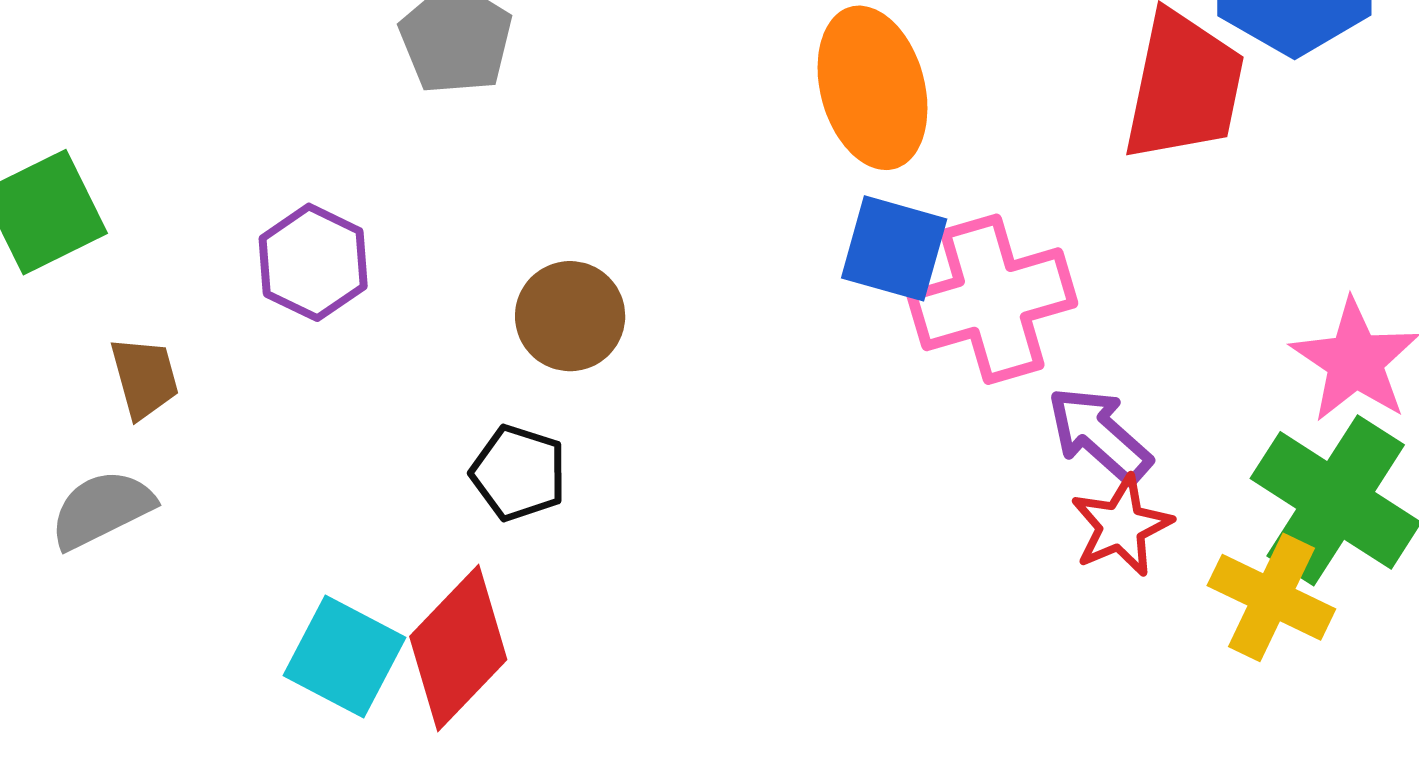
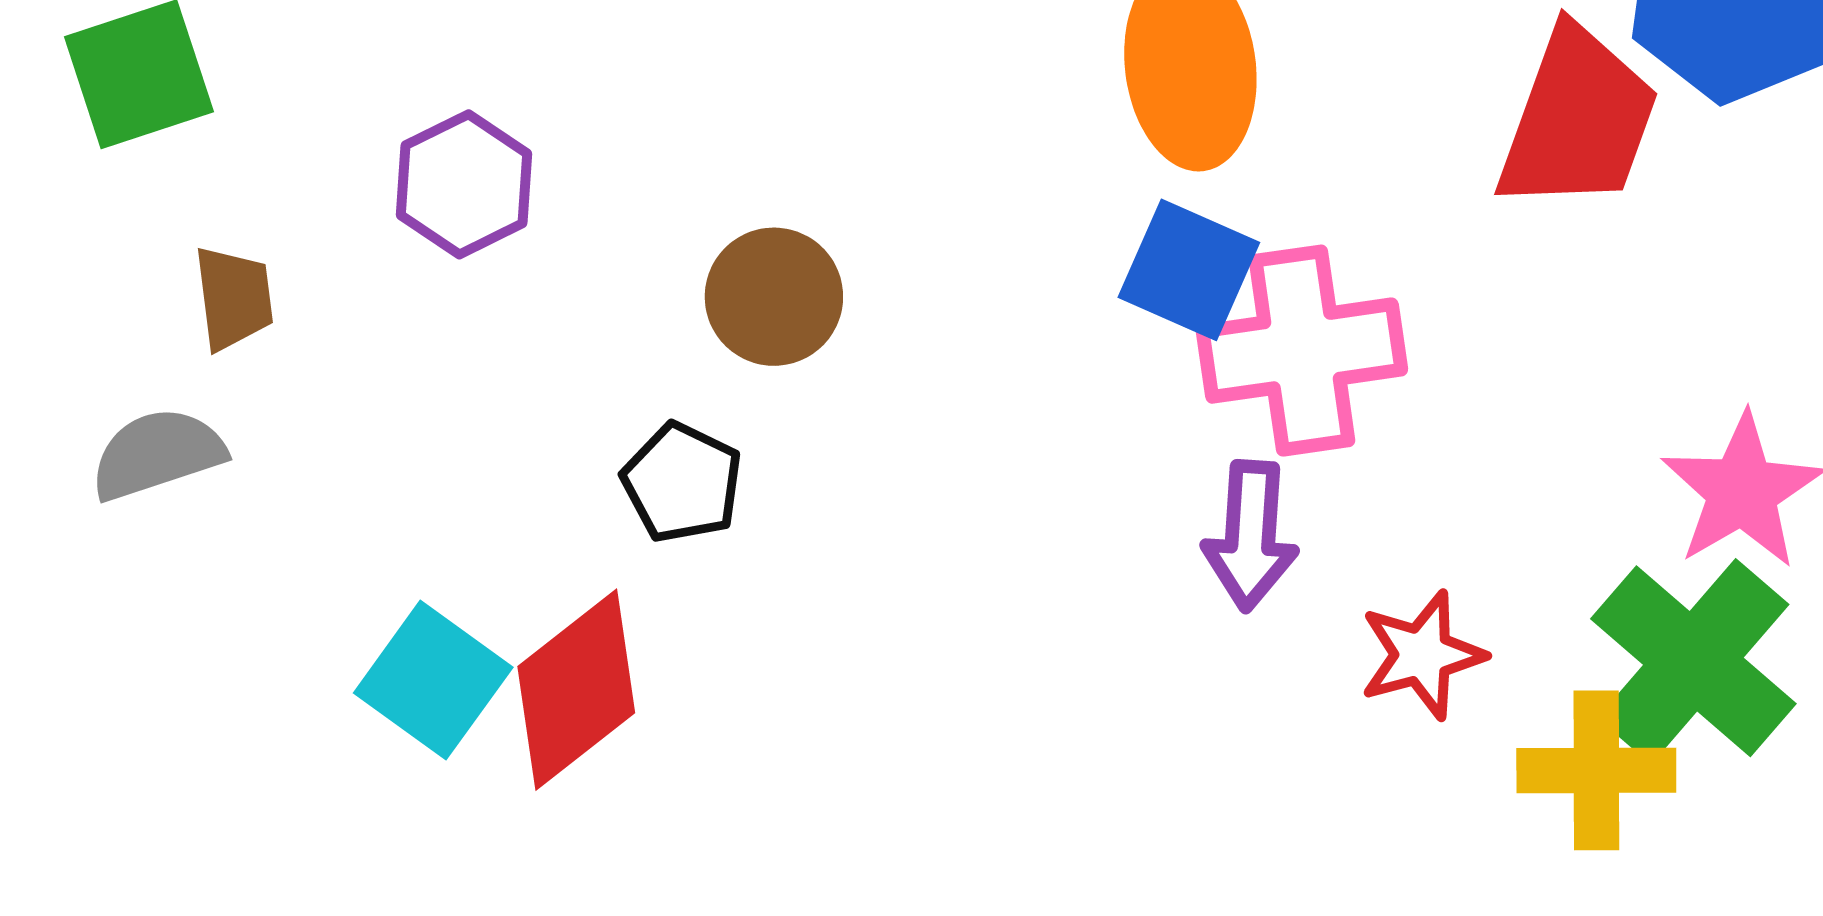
purple arrow: (1099, 435) -> (1250, 536), moved, turned -136
yellow cross: (1271, 597) -> (1596, 770), turned -34

